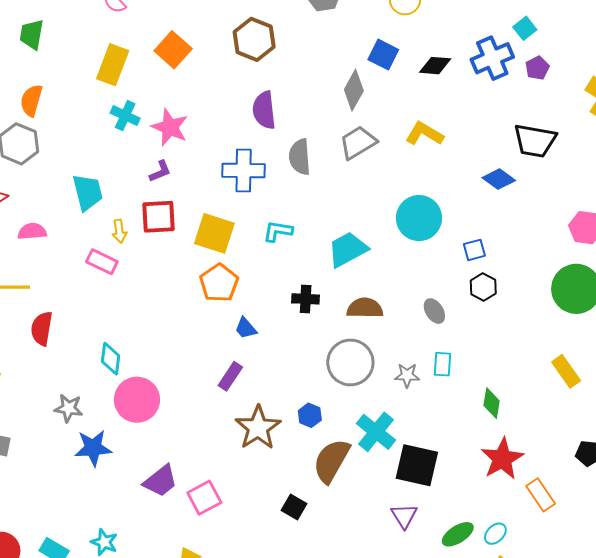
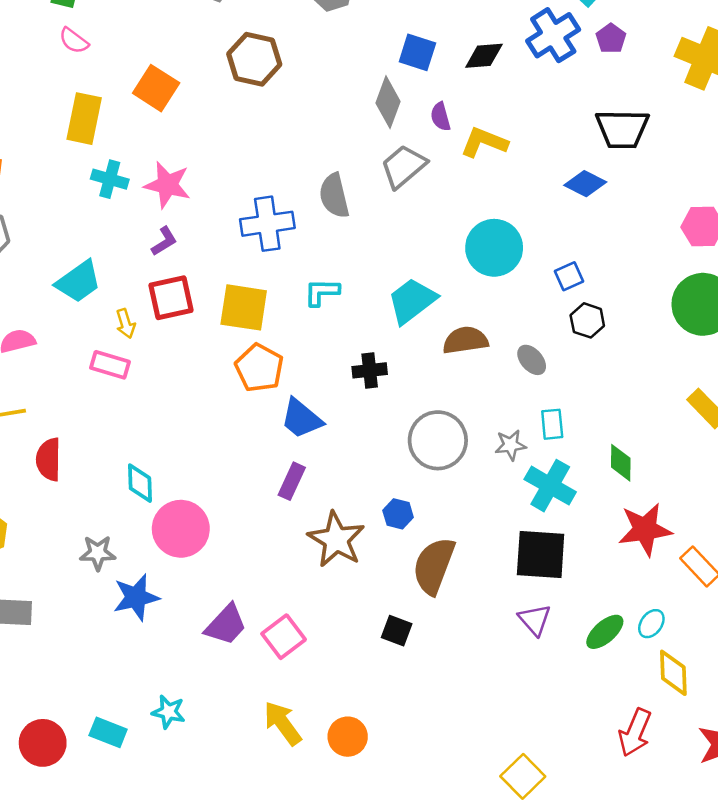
purple semicircle: (264, 110) -> (441, 117), moved, size x0.6
cyan trapezoid: (88, 192) -> (78, 282), turned 78
brown semicircle: (365, 308) -> (465, 340), moved
blue trapezoid: (246, 328) -> (301, 419), size x1.5
cyan cross: (376, 432) -> (550, 486), moved
red star: (502, 459) -> (645, 529), turned 30

